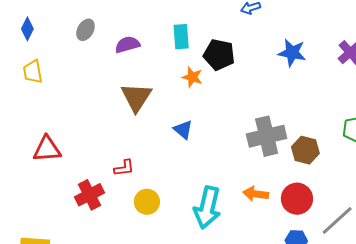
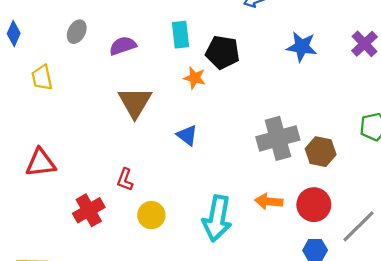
yellow trapezoid: (33, 72) -> (42, 78), moved
red L-shape: (124, 168) -> (125, 180), turned 120

